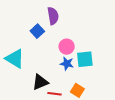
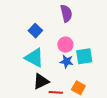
purple semicircle: (53, 16) -> (66, 13), moved
cyan triangle: (15, 59) -> (34, 58), moved

